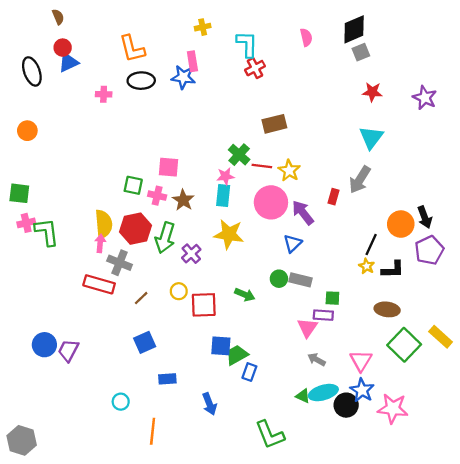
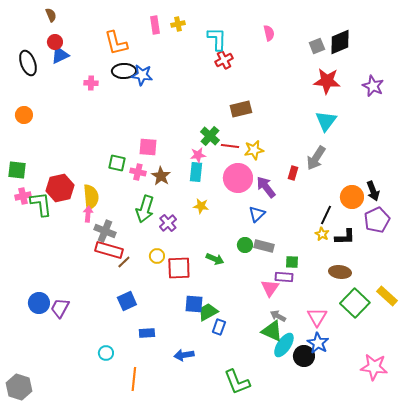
black diamond: (354, 29) -> (340, 42), moved
pink rectangle: (192, 61) -> (155, 25), moved
blue star: (183, 77) -> (142, 75), moved
red star: (372, 92) -> (327, 81), size x1.5
yellow star: (289, 171) -> (254, 150), turned 30
red hexagon: (135, 229) -> (60, 188), moved
yellow star: (229, 234) -> (201, 206), size x0.6
red rectangle: (99, 284) -> (109, 250), moved
cyan ellipse: (323, 393) -> (284, 345), turned -40
green triangle: (303, 396) -> (272, 331), moved, size x1.6
blue arrow: (209, 404) -> (184, 355), turned 102
pink star: (393, 408) -> (374, 367), moved

